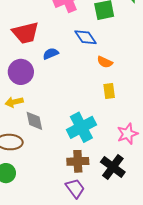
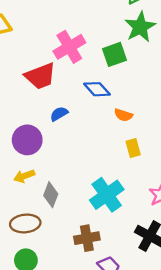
red trapezoid: (25, 33) -> (40, 76), moved
gray diamond: (34, 121) -> (51, 195), turned 40
brown cross: (78, 161) -> (87, 238), moved

